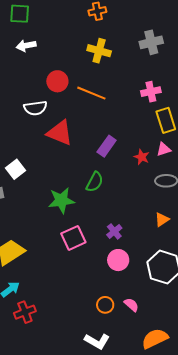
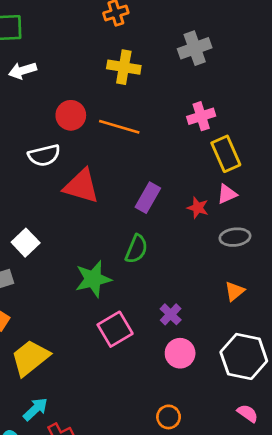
pink semicircle: (131, 305) -> (248, 413), moved

